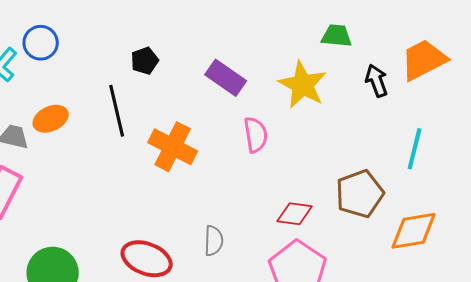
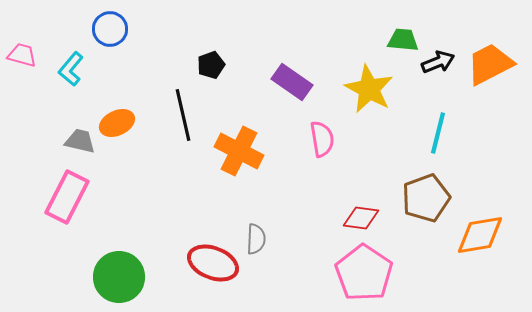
blue circle: (41, 43) -> (110, 29), moved
black arrow: (377, 81) -> (438, 62), moved, turned 88
cyan line: (415, 149) -> (438, 133), moved
gray semicircle: (214, 241) -> (256, 239), moved

